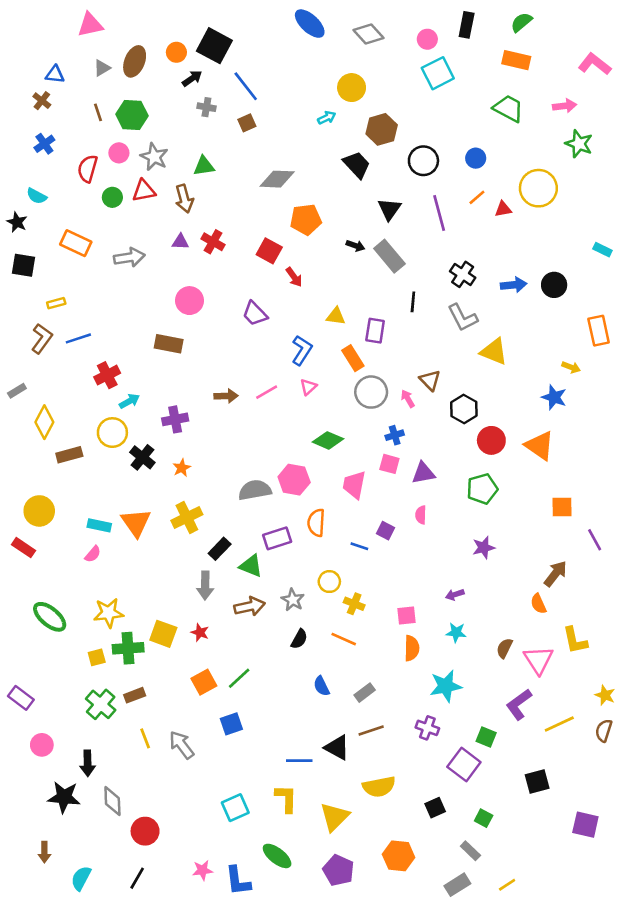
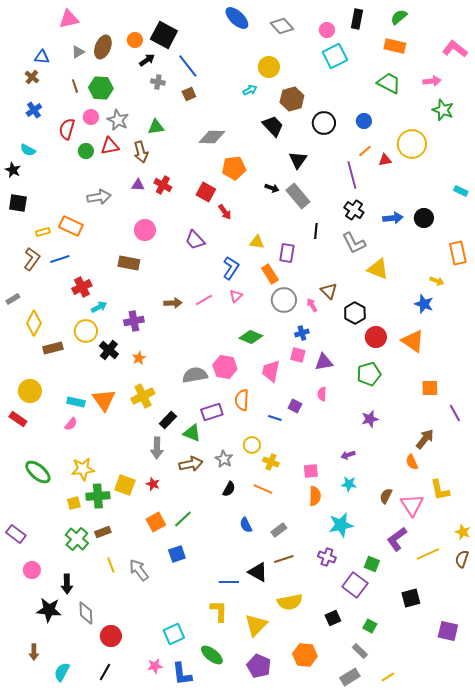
purple line: (439, 213) -> (352, 175), moved
orange rectangle: (76, 243) -> (71, 226), moved
cyan square: (235, 808) -> (174, 634), moved

